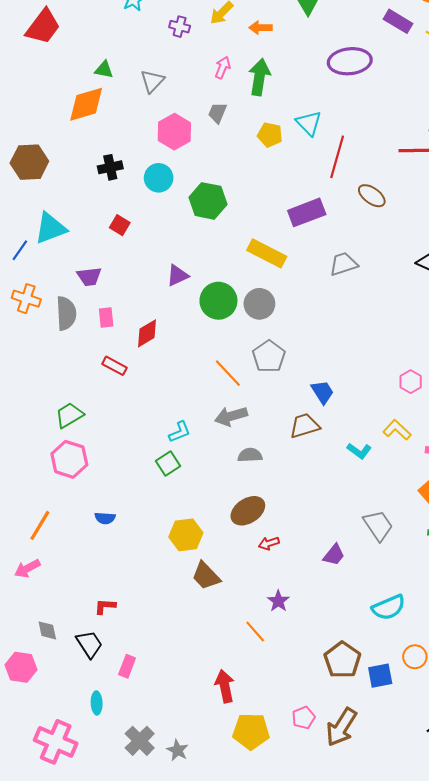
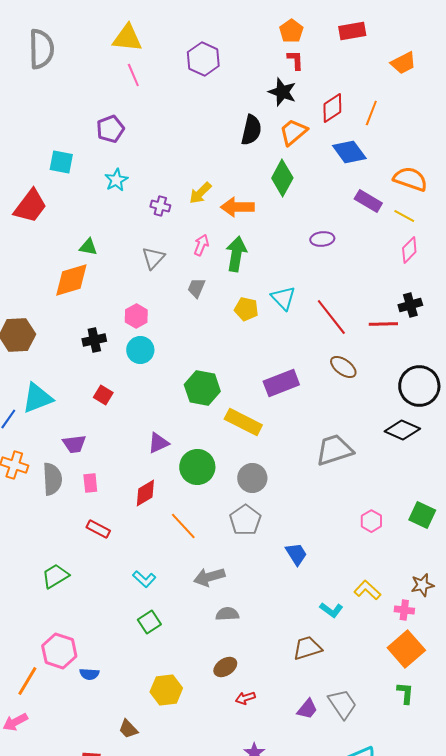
orange arrow: (260, 28) -> (237, 207), size x1.5
purple ellipse: (350, 61) -> (322, 239), size x0.6
gray triangle: (152, 81) -> (153, 258), moved
pink hexagon: (174, 132) -> (136, 316), moved, size x0.7
red line: (337, 157) -> (331, 317), moved, turned -54
green hexagon: (208, 201) -> (202, 388), moved
gray trapezoid: (343, 264) -> (334, 450), moved, size x1.4
gray circle: (259, 304) -> (252, 478), moved
red diamond: (147, 333) -> (145, 493), moved
orange line: (228, 373) -> (183, 526), moved
pink hexagon: (411, 382) -> (371, 521), moved
brown trapezoid: (305, 426) -> (307, 648), moved
cyan L-shape: (180, 432) -> (144, 579), moved, turned 65
pink hexagon: (69, 459) -> (59, 651), moved
brown ellipse: (248, 511) -> (225, 667), size x0.7
gray trapezoid: (378, 525) -> (342, 704), moved
brown trapezoid: (206, 576) -> (128, 729), moved, size x0.7

